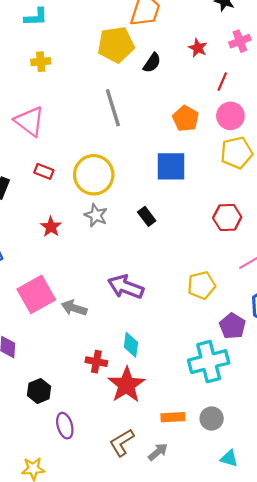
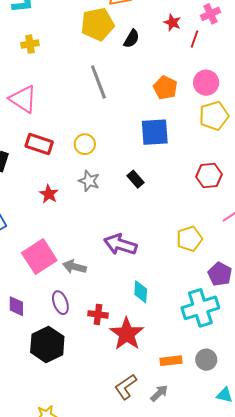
red line: (222, 82) -> (194, 39), moved
red rectangle: (44, 171) -> (39, 144), size x1.5
yellow circle: (94, 175) -> (85, 144), size x0.6
cyan diamond: (131, 345) -> (141, 292), moved
black hexagon: (39, 391) -> (47, 344), size x1.6
purple ellipse: (65, 426) -> (60, 303), moved

